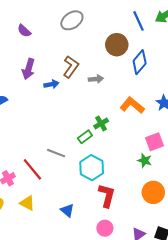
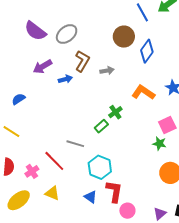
gray ellipse: (72, 20) -> (67, 34), moved
purple semicircle: (24, 31) -> (35, 31), size x1.6
purple arrow: (29, 69) -> (43, 67), turned 48
cyan hexagon: (92, 168) -> (100, 167), moved
red L-shape: (107, 195) -> (114, 191), moved

